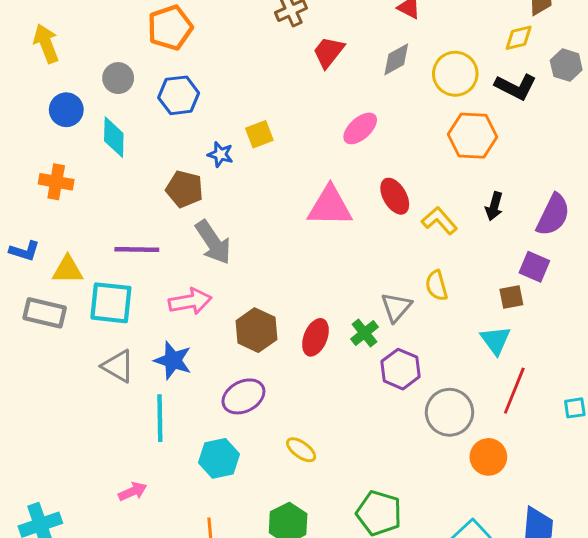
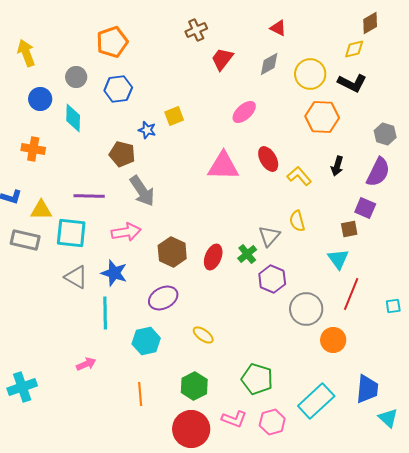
gray hexagon: (566, 65) -> (385, 134), moved

